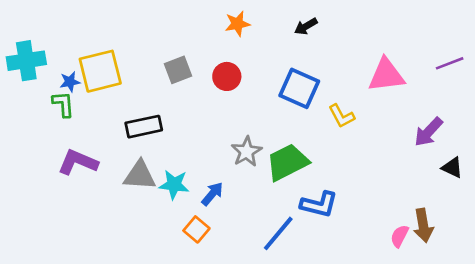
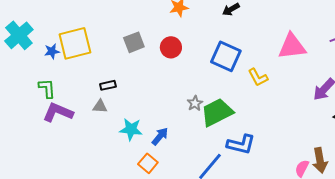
cyan cross: (26, 61) -> (19, 35), turned -32
green L-shape: (63, 104) -> (47, 88), moved
black rectangle: (144, 127) -> (108, 85), size x0.6
gray star: (247, 152) -> (195, 103), moved, size x0.7
gray triangle: (140, 175) -> (100, 106), moved, size x0.6

